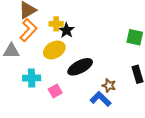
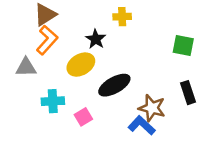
yellow cross: (56, 24) -> (122, 17), moved
brown star: (109, 86) -> (152, 108), size x1.5

